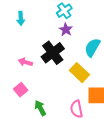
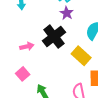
pink arrow: (25, 62) -> (27, 46), turned 152

